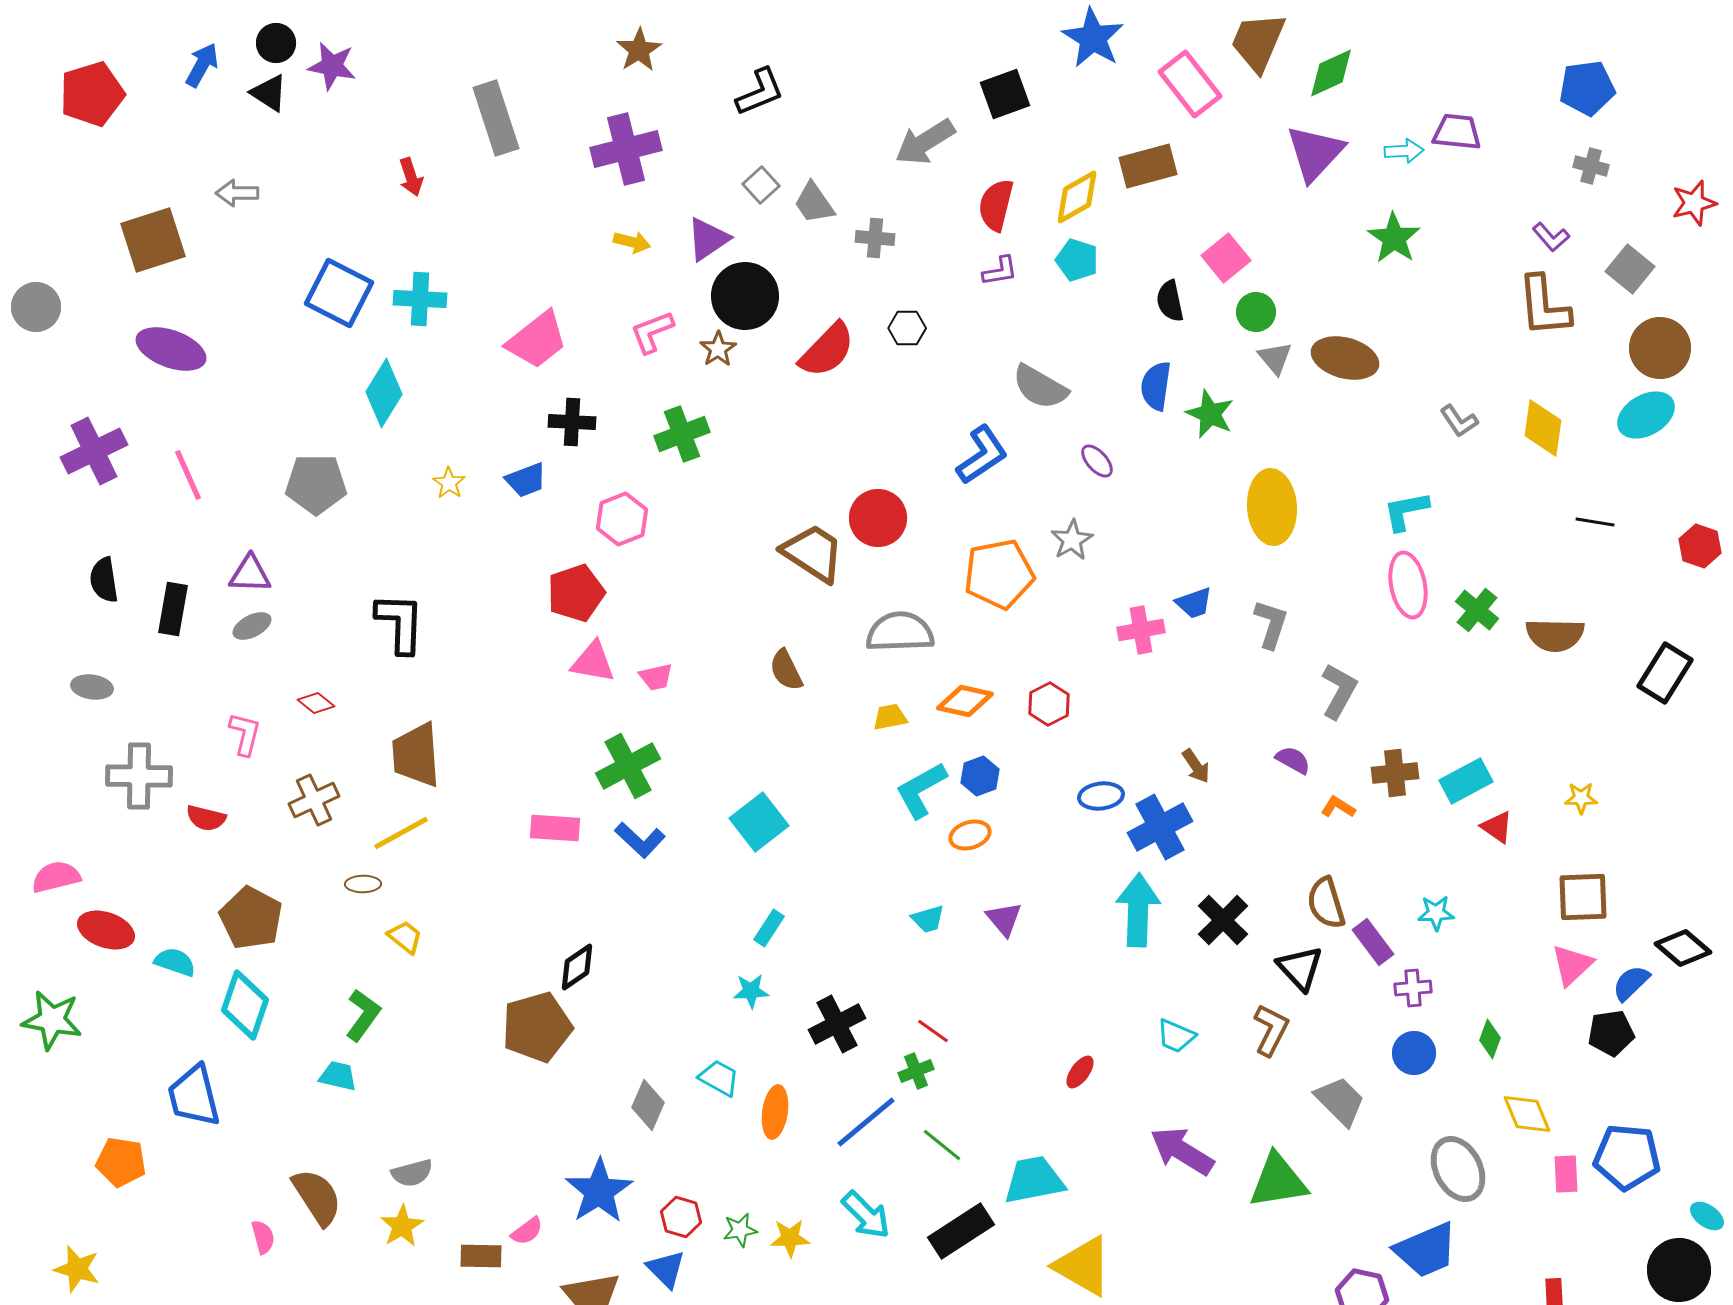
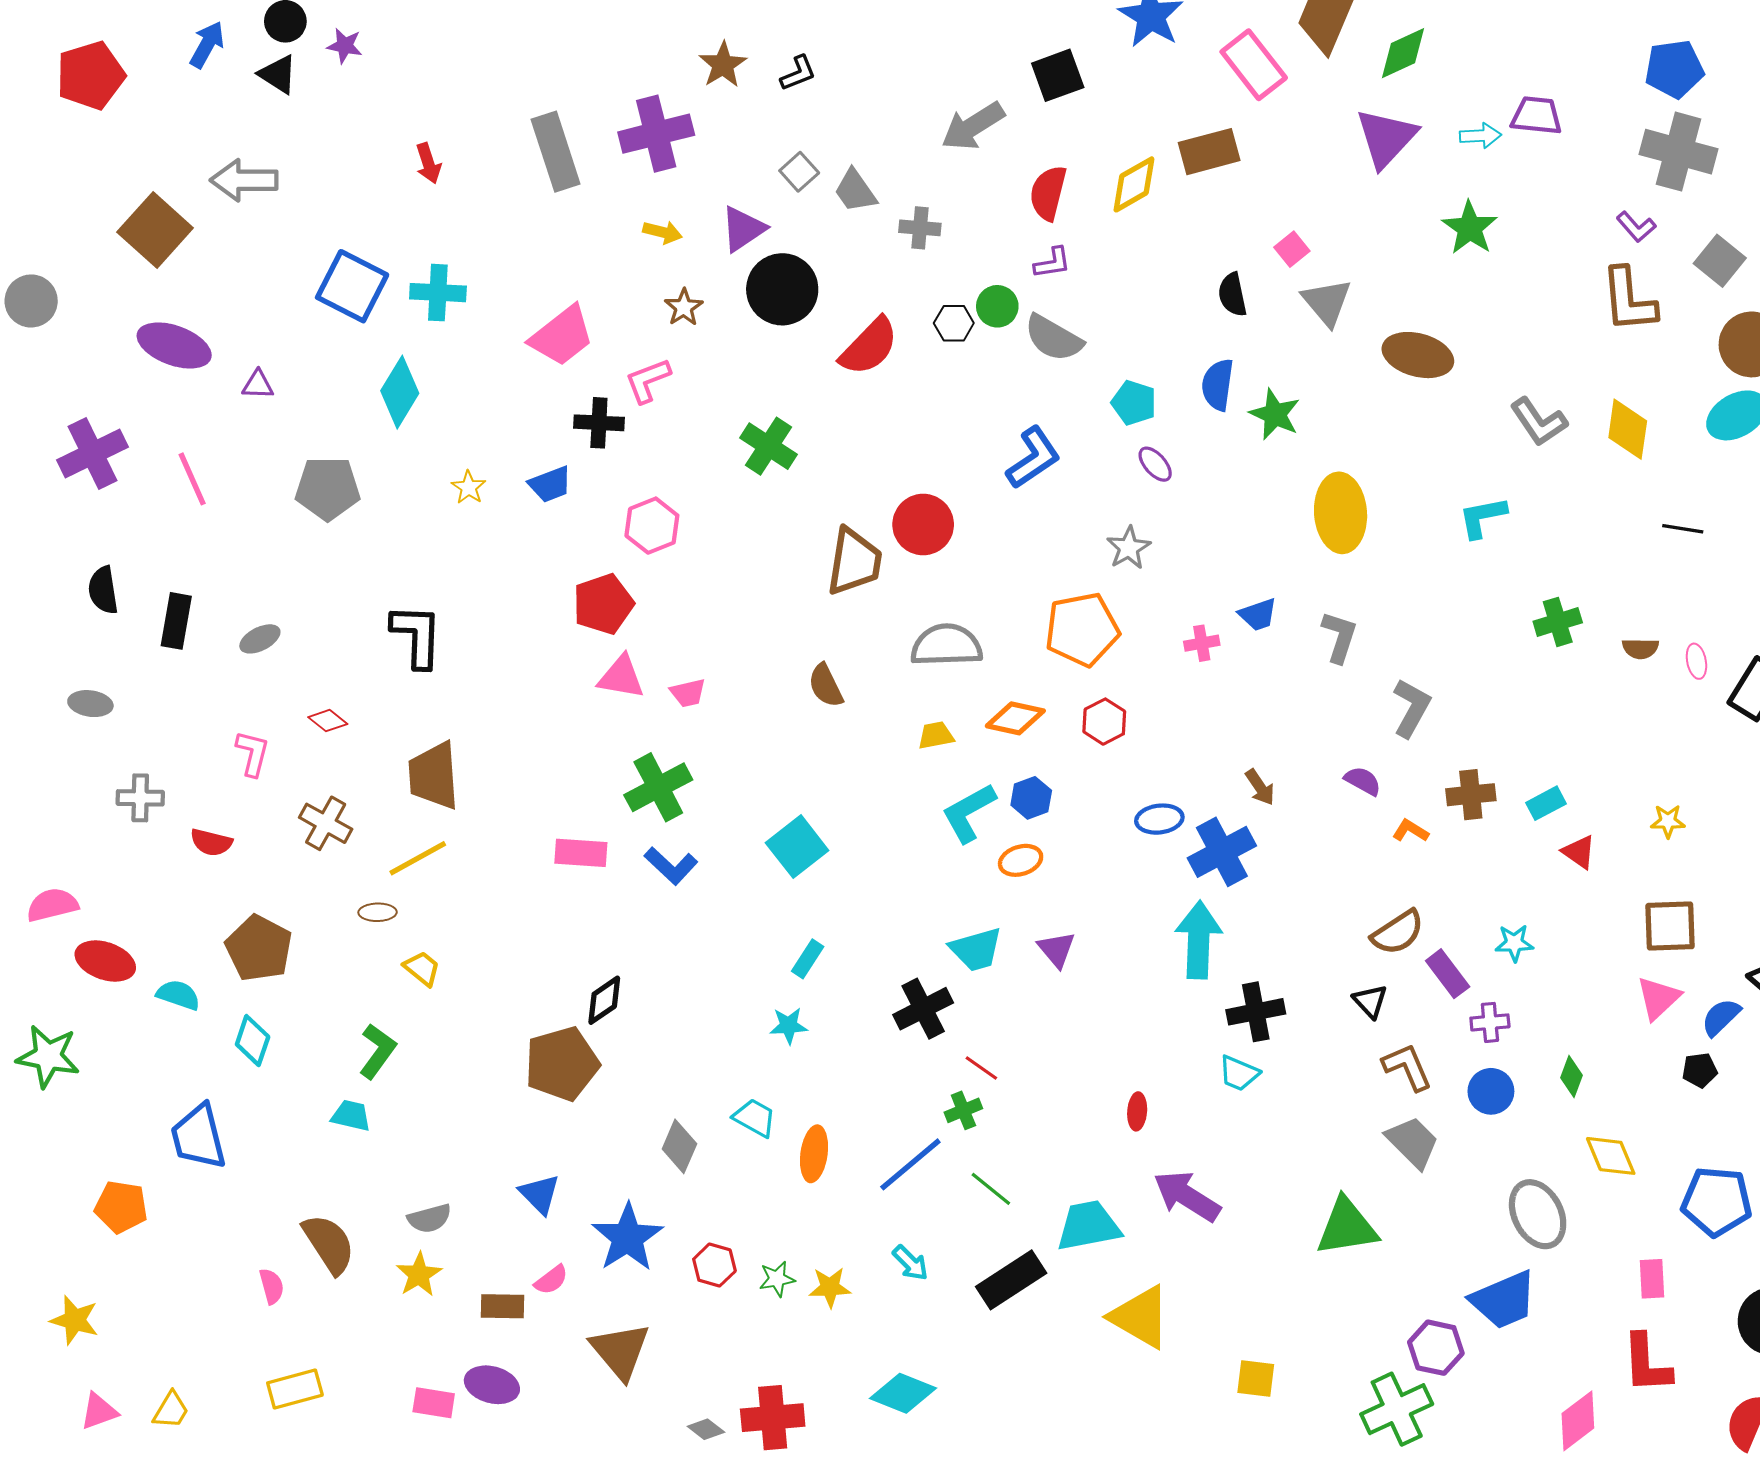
brown star: (639, 50) -> (723, 65), moved
purple star: (332, 66) -> (345, 46), size x0.7
black L-shape: (760, 92) -> (798, 73), size x0.7
gray rectangle: (496, 118) -> (556, 152), moved
gray cross: (1591, 166) -> (1678, 152), size x2.0
gray arrow: (237, 193) -> (244, 180), size x1.5
brown square: (153, 240) -> (155, 230), turned -30
pink square: (1226, 258) -> (1292, 249), size x0.7
cyan pentagon: (1077, 260) -> (1134, 403), moved
green circle: (1256, 312) -> (997, 306), moved
pink L-shape: (652, 332) -> (648, 380), moved
brown star: (718, 349) -> (684, 307), moved
gray triangle: (1275, 358) -> (1327, 302), moved, size x1.4
gray semicircle: (1040, 387) -> (1053, 338), moved
gray L-shape: (1459, 421) -> (1539, 422), size x1.4
green cross: (682, 434) -> (768, 446), moved, turned -36
brown trapezoid: (813, 553) -> (854, 562), turned 66
purple triangle: (250, 574) -> (258, 385), moved, size x0.7
orange pentagon: (999, 574) -> (1082, 629), moved
pink ellipse: (1408, 585) -> (1696, 661), moved, size x0.5
green cross: (1477, 610) -> (1558, 622), turned 33
pink cross: (1141, 630) -> (1202, 643), size x0.7
brown semicircle: (1555, 635) -> (1640, 648), size x0.6
gray cross: (139, 776) -> (140, 798), size x0.7
cyan rectangle: (1466, 781) -> (1546, 803), size x0.7
brown cross: (314, 800) -> (326, 823), turned -36
brown semicircle: (1326, 903) -> (1398, 932), turned -106
cyan trapezoid: (928, 919) -> (976, 949), size x1.5
black cross: (1223, 920) -> (1256, 1012), moved, turned 34
black triangle: (1300, 968) -> (1370, 1001), size x0.7
cyan diamond: (245, 1005) -> (253, 1040), size x0.7
black cross: (837, 1024) -> (923, 1009), moved
brown L-shape: (1271, 1030) -> (1407, 1067), moved, turned -50
black pentagon: (1611, 1033) -> (1700, 1070), size x0.7
red ellipse: (1080, 1072) -> (1137, 1111), turned -32
purple arrow: (1182, 1151) -> (1187, 1196), moved
pink rectangle: (1566, 1174) -> (1652, 1279), moved
cyan arrow: (866, 1215) -> (910, 1263), size x0.7
blue triangle: (666, 1269) -> (540, 1194), moved

